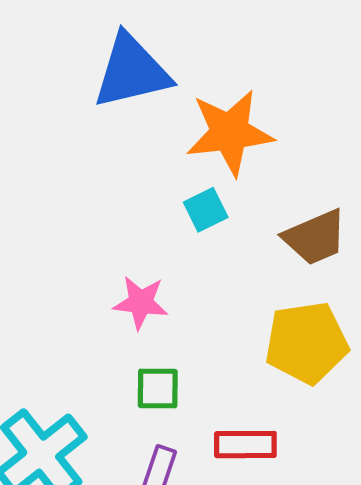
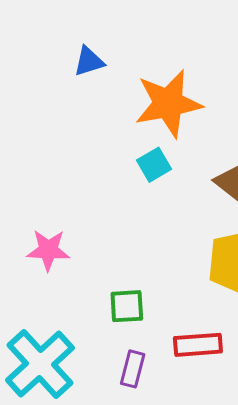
blue triangle: (132, 71) -> (89, 61), size x0.5
pink star: (141, 303) -> (48, 250), moved

